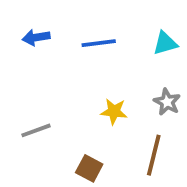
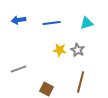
gray star: (167, 102) -> (78, 50), moved
yellow star: (114, 111) -> (60, 50), moved

